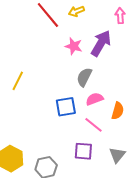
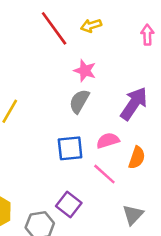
purple arrow: (101, 43) -> (134, 104), moved
gray semicircle: (84, 77) -> (79, 101), moved
purple square: (83, 151) -> (69, 205), moved, turned 30

